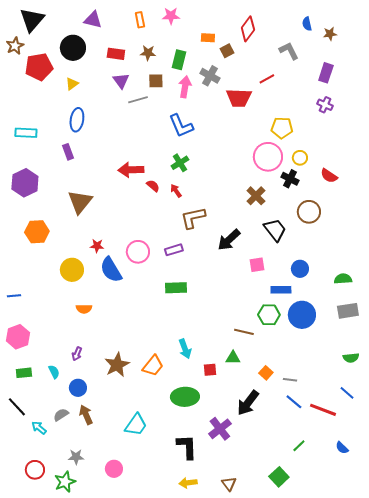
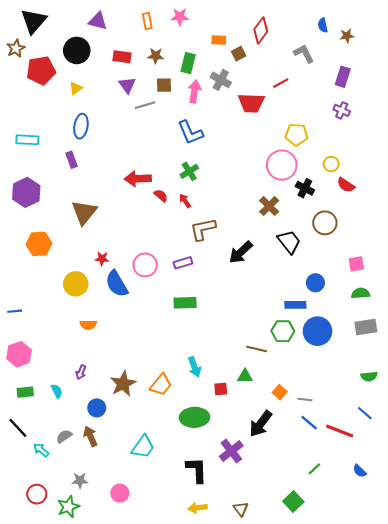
yellow circle: (300, 158) -> (331, 164), moved
pink square: (257, 265) -> (356, 264), moved
blue circle: (78, 388) -> (97, 408), moved

